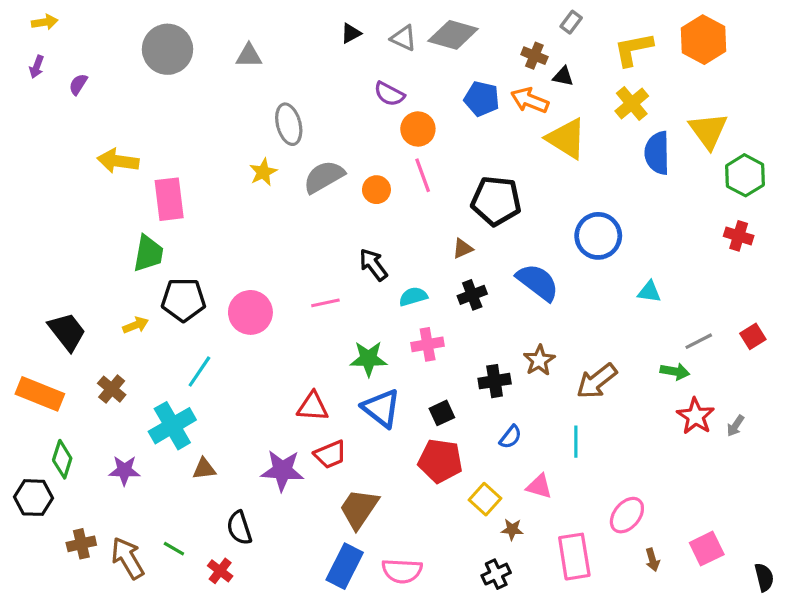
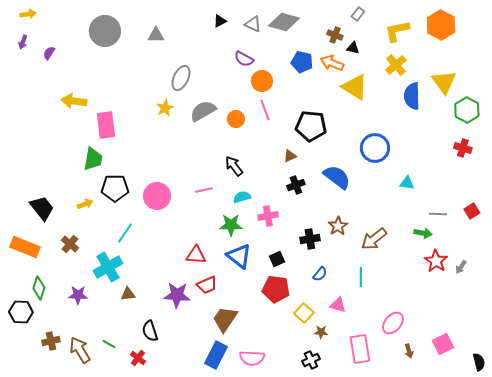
gray ellipse: (289, 124) -> (181, 78), turned 40
cyan semicircle: (413, 297) -> (242, 197), moved
gray line: (699, 341) -> (438, 214), turned 30

